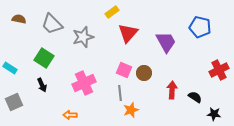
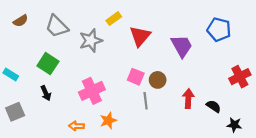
yellow rectangle: (112, 12) -> (114, 19), moved
brown semicircle: (19, 19) -> (21, 21), turned 136
gray line: (120, 93) -> (146, 101), moved
orange star: (131, 110) -> (108, 121), moved

